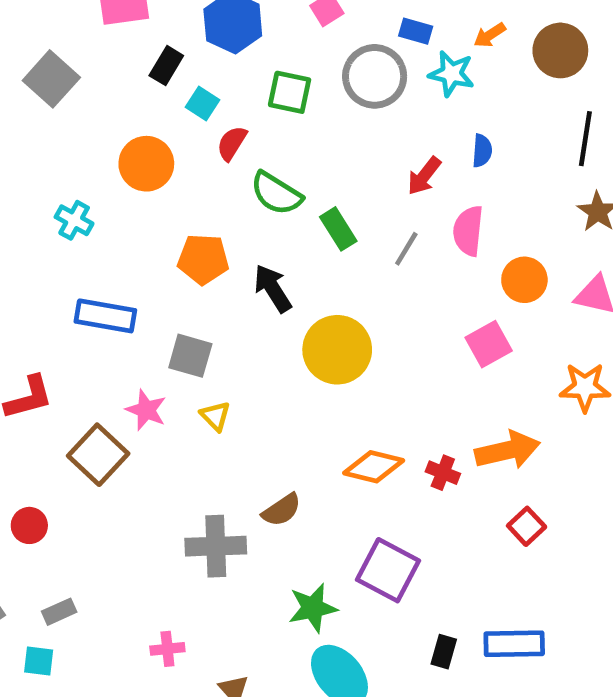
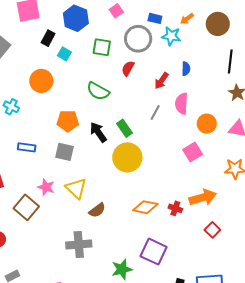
red semicircle: (232, 143) -> (128, 68), moved
green rectangle: (338, 229) -> (124, 128), moved
blue rectangle: (105, 316) -> (27, 147), size x0.7
gray square: (190, 356) -> (64, 152), moved
yellow triangle: (215, 416) -> (76, 188), size x1.6
brown semicircle: (282, 510) -> (97, 210), moved

